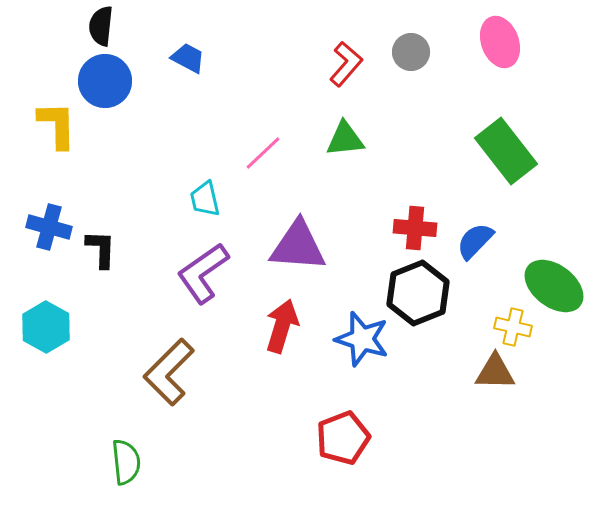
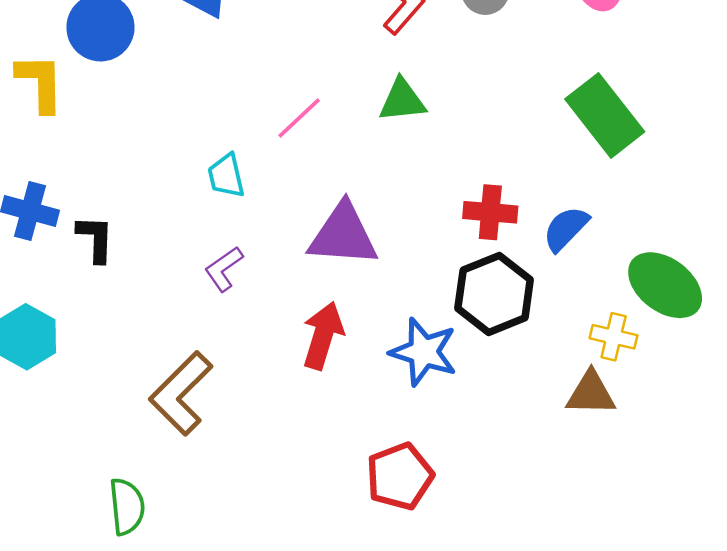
purple L-shape: (203, 273) -> (224, 269), size x0.6

